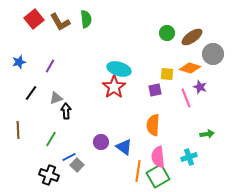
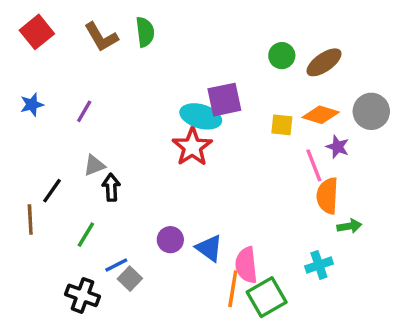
red square: (34, 19) -> (37, 32), moved
gray circle: (213, 54) -> (371, 111), moved
purple square: (155, 90) -> (224, 100), moved, size x1.5
black line: (31, 93) -> (52, 191), moved
orange semicircle: (153, 125) -> (327, 196), moved
pink semicircle: (158, 157) -> (246, 265), moved

